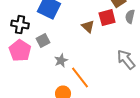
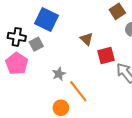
red square: (107, 18) -> (106, 55), moved
gray square: (43, 41) -> (36, 44), moved

